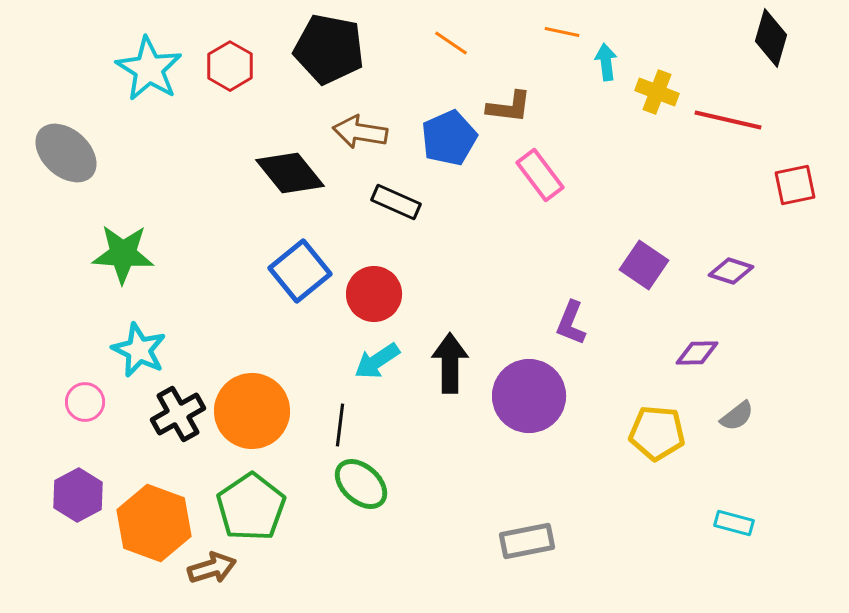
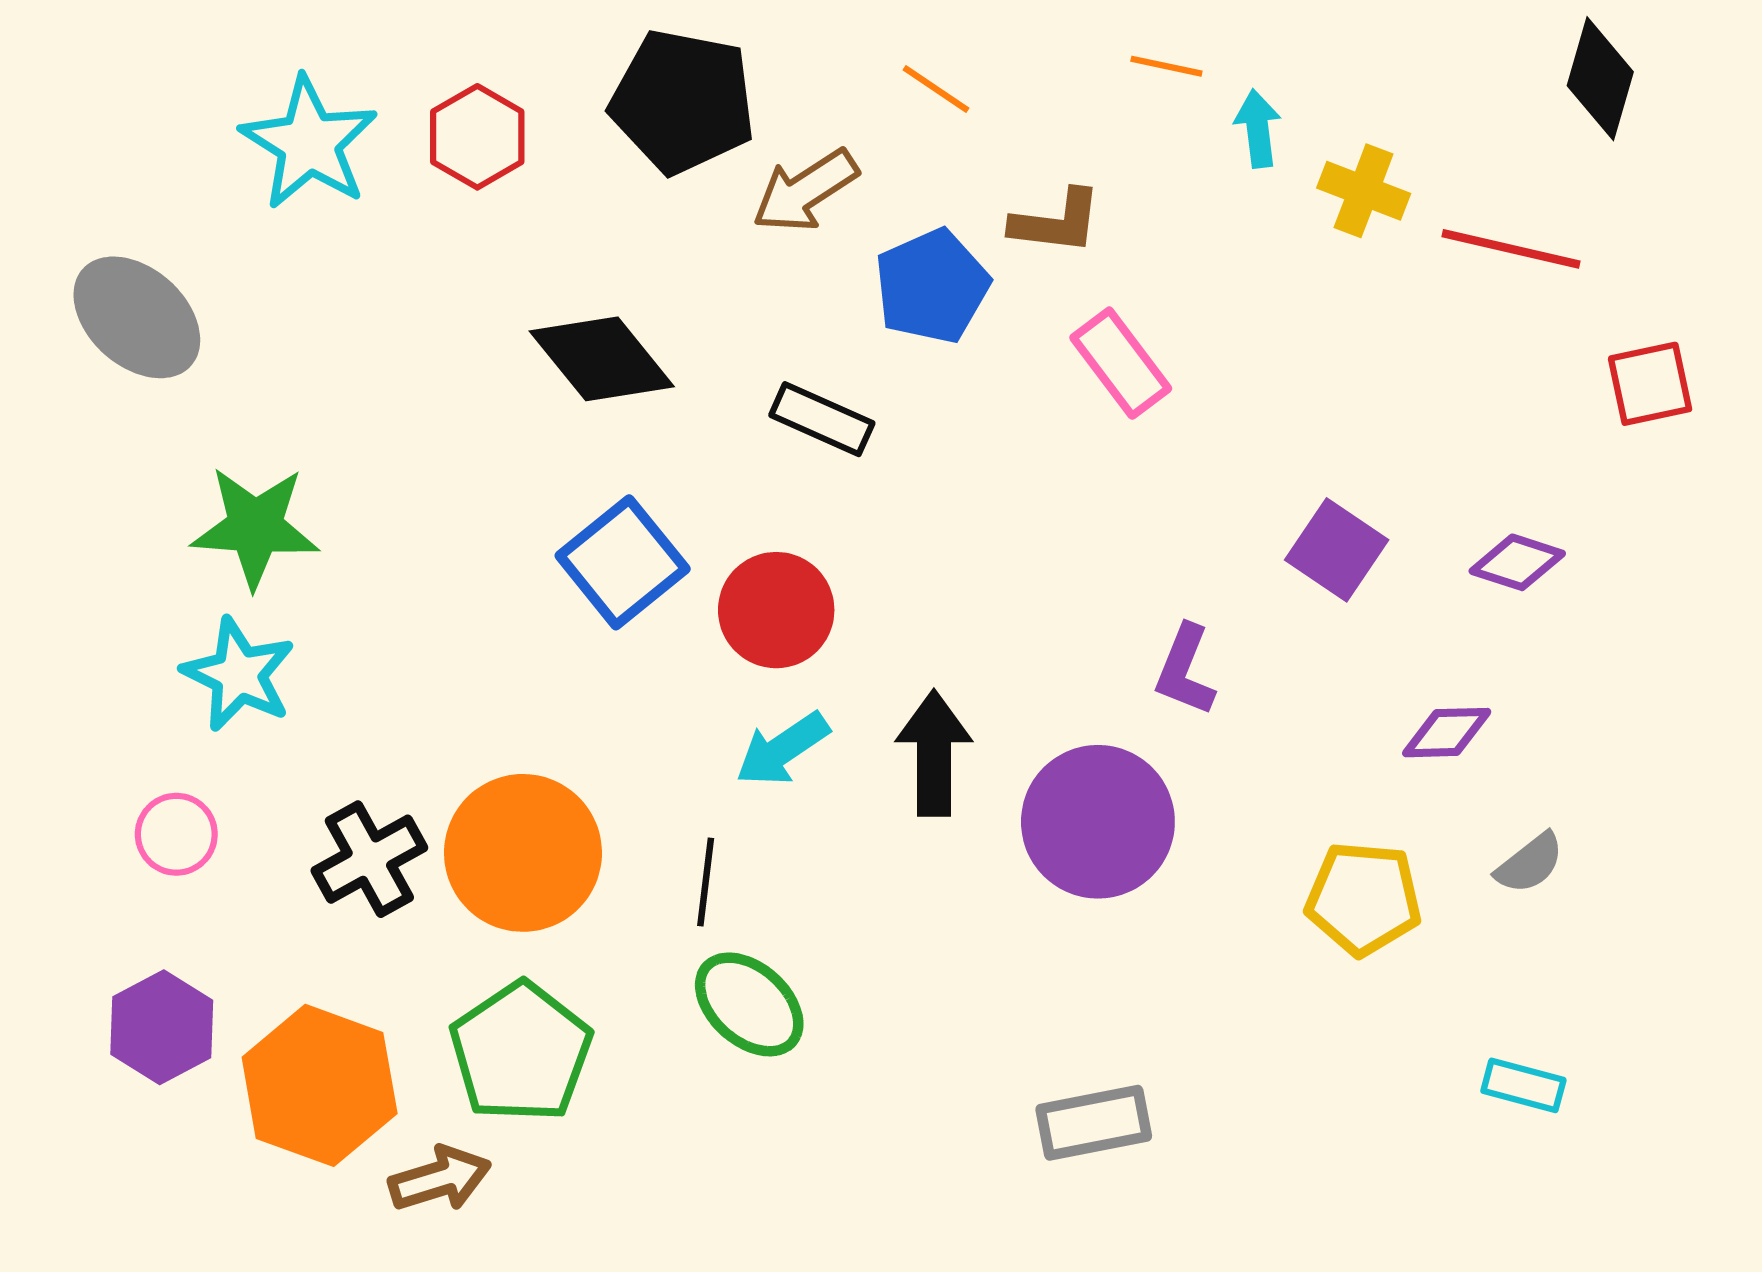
brown arrow: (360, 132) -> (805, 191), moved, turned -42
cyan star: (139, 350) -> (239, 674), moved

